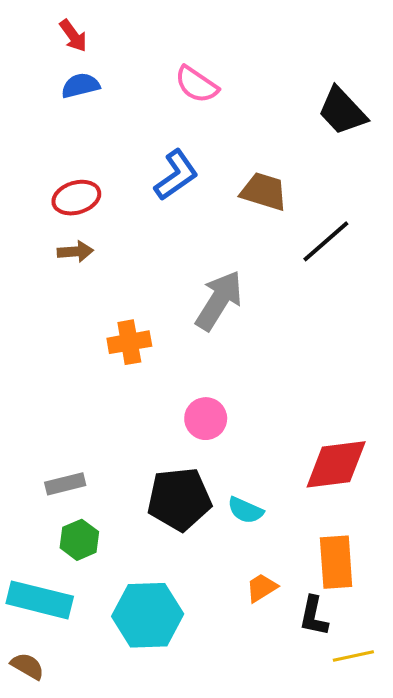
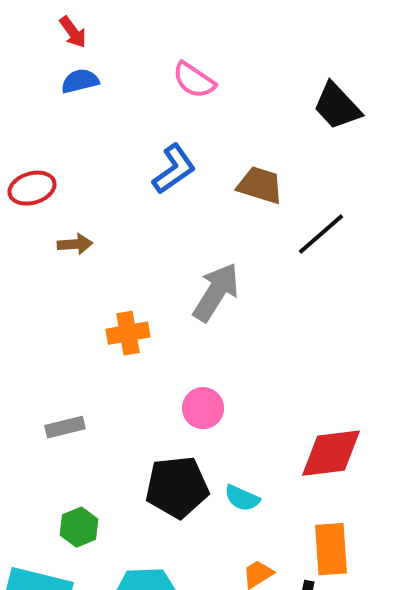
red ellipse: (76, 198) -> (32, 188), moved
gray rectangle: (65, 484) -> (65, 427), moved

